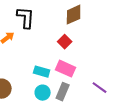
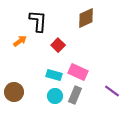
red square: (65, 42) -> (58, 45), moved

